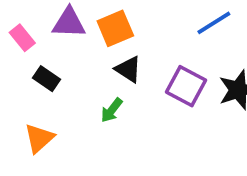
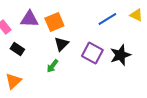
black triangle: (128, 69) -> (61, 44), turned 42

